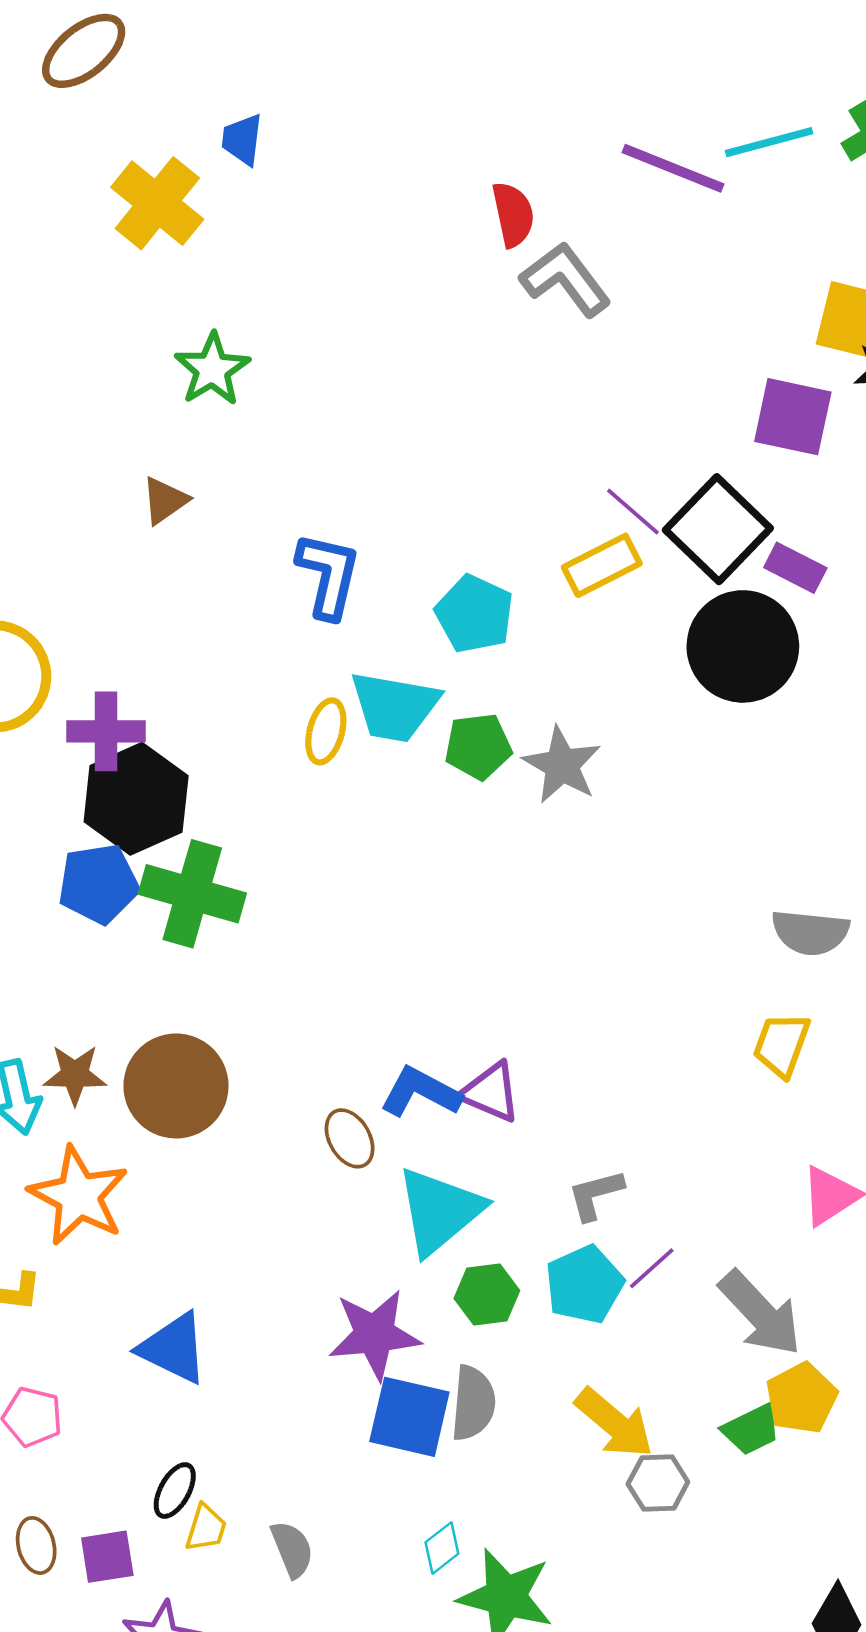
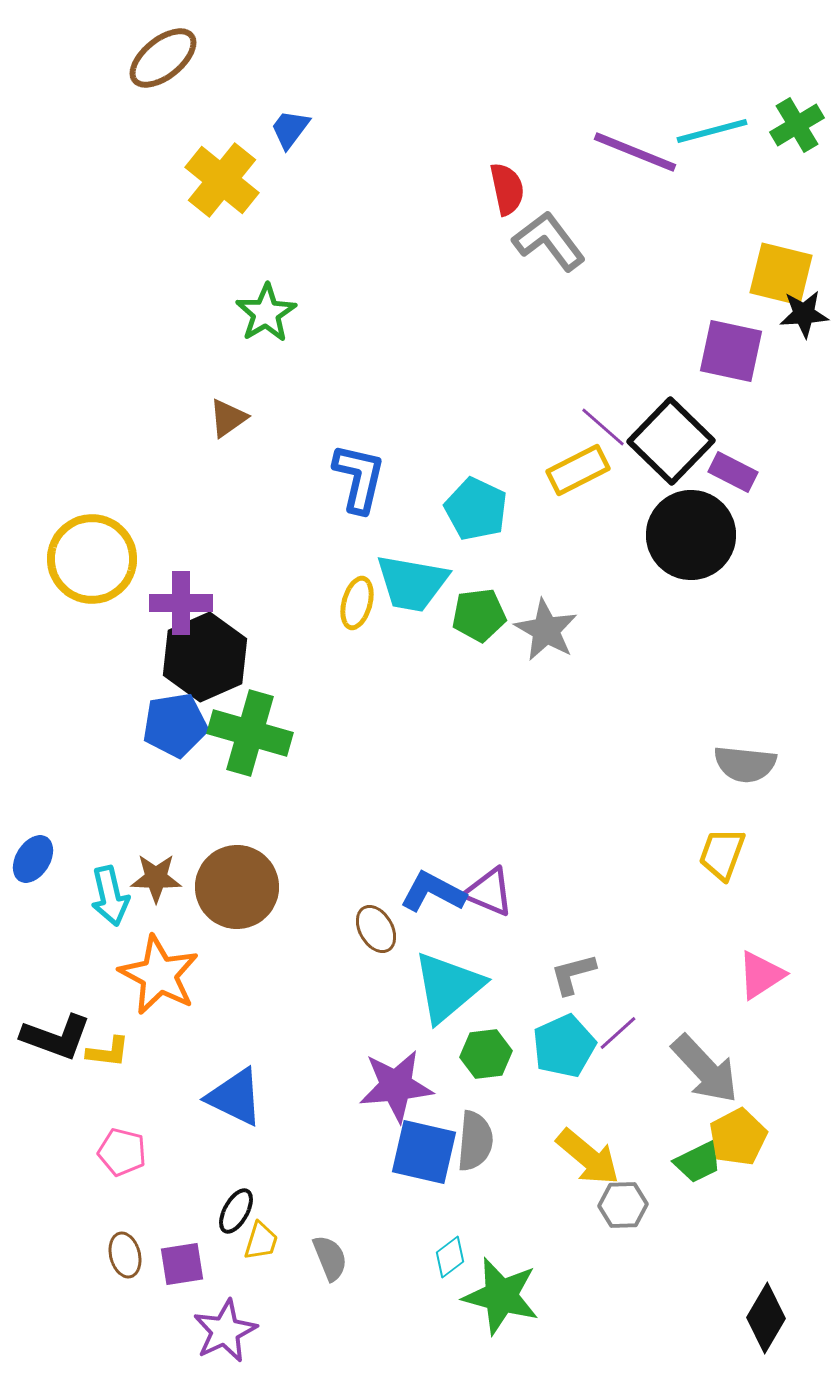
blue trapezoid: (242, 140) -> (290, 129), turned 30

